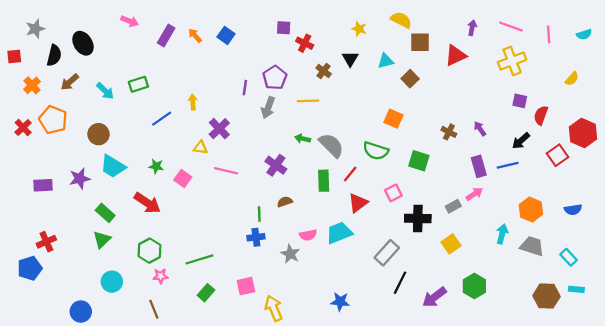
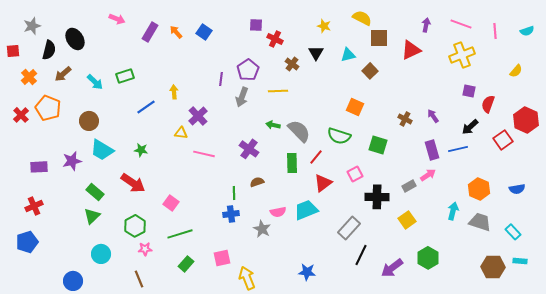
pink square: (183, 178) -> (171, 203), moved
red cross: (46, 242) -> (34, 206), moved

